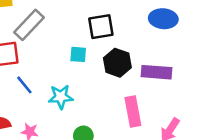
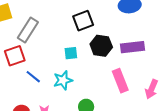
cyan square: (78, 54) -> (71, 53), moved

